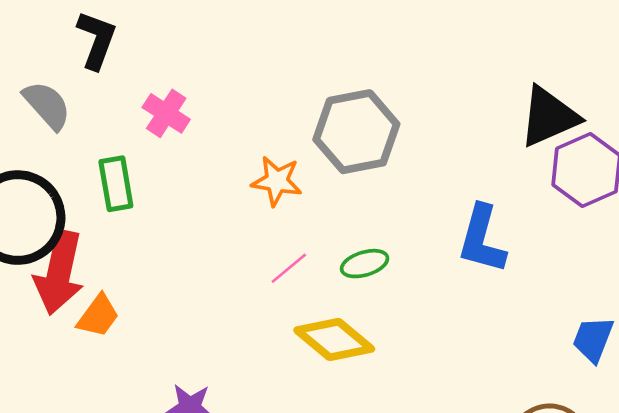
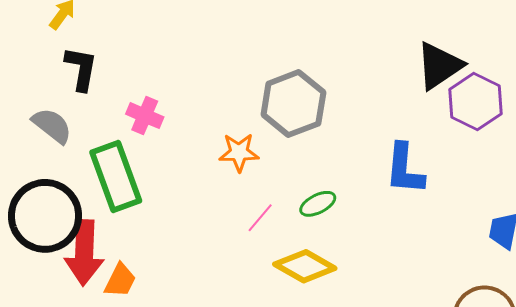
green rectangle: (116, 184) -> (116, 177), size x1.6

